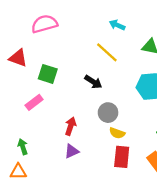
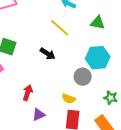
gray circle: (108, 113) -> (83, 77), moved
purple triangle: (72, 151) -> (39, 115), moved

